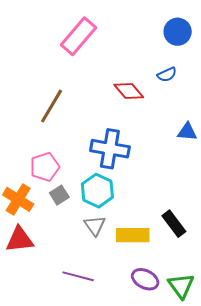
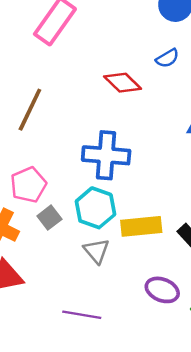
yellow rectangle: (133, 235) -> (141, 226), moved
purple ellipse: (145, 279) -> (162, 290), moved

